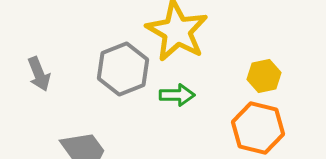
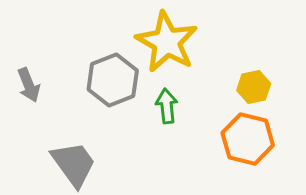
green arrow: (177, 95) -> (167, 106), turned -96

